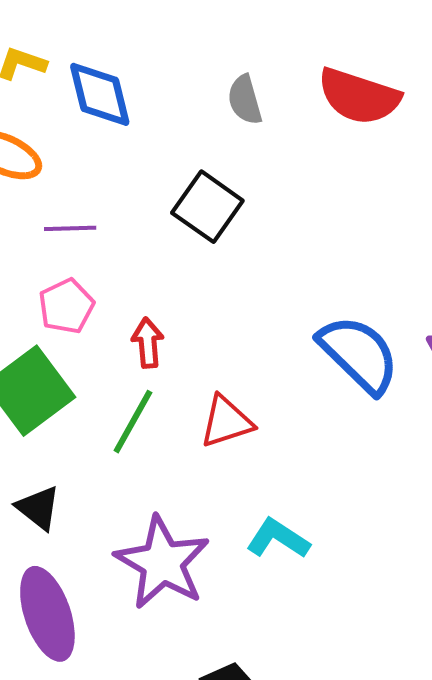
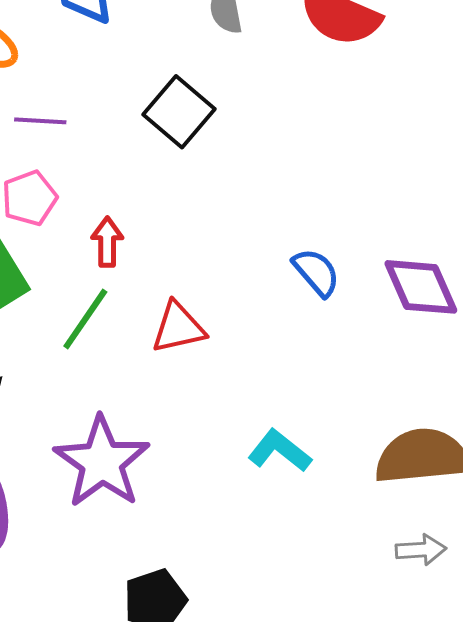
blue semicircle: (359, 354) -> (316, 272), size x0.6
cyan L-shape: (278, 539) -> (279, 451), moved

